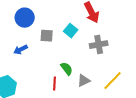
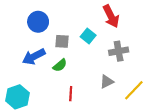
blue arrow: (21, 50) -> (34, 57), size x1.5
green semicircle: (67, 69) -> (60, 65), moved, turned 88
gray triangle: (84, 81) -> (107, 82), moved

